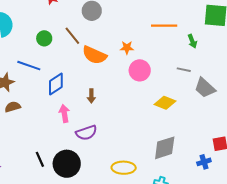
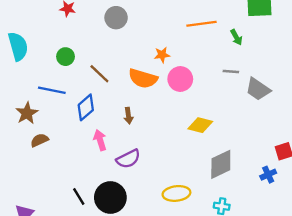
brown line: (72, 36) -> (99, 74), moved
orange semicircle: (94, 55) -> (143, 78), moved
yellow diamond: (165, 103) -> (200, 125), moved

